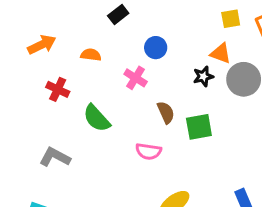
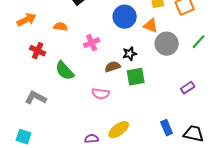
blue circle: (156, 48) -> (125, 17), moved, size x1.5
black star: (203, 76) -> (130, 54), moved
pink cross: (136, 78) -> (92, 43), turned 35
brown semicircle: (166, 112) -> (113, 67), turned -84

